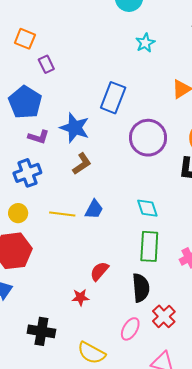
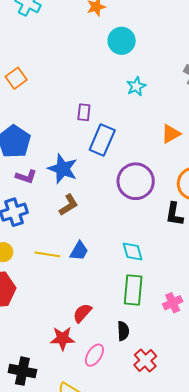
orange square: (25, 39) -> (16, 78), turned 30
purple rectangle: (46, 64) -> (84, 112), moved, turned 30
black semicircle: (141, 288) -> (123, 331), size x0.7
red star: (80, 297) -> (62, 338), size x1.4
pink ellipse: (130, 329) -> (94, 355), moved

